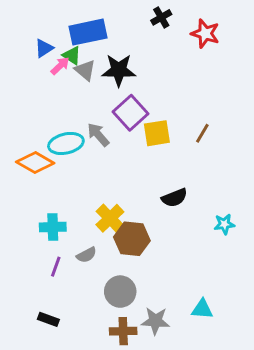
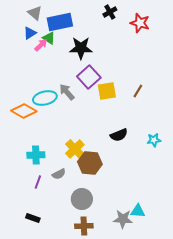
gray triangle: (85, 70) -> (35, 13), moved
cyan star: (224, 224) -> (154, 140), moved
gray star: (155, 321) -> (123, 219), moved

